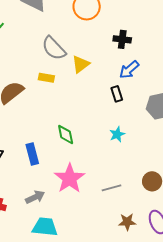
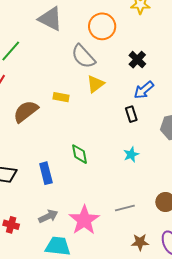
black cross: (122, 39) -> (137, 60), turned 36
gray semicircle: (54, 48) -> (83, 56), moved
pink star: (70, 178) -> (84, 220), moved

